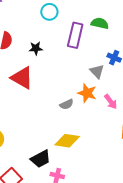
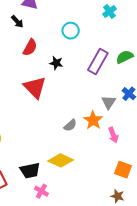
cyan circle: (49, 12) -> (71, 31), moved
green semicircle: (100, 23) -> (125, 57), turned -54
gray semicircle: (67, 104) -> (70, 125), turned -32

